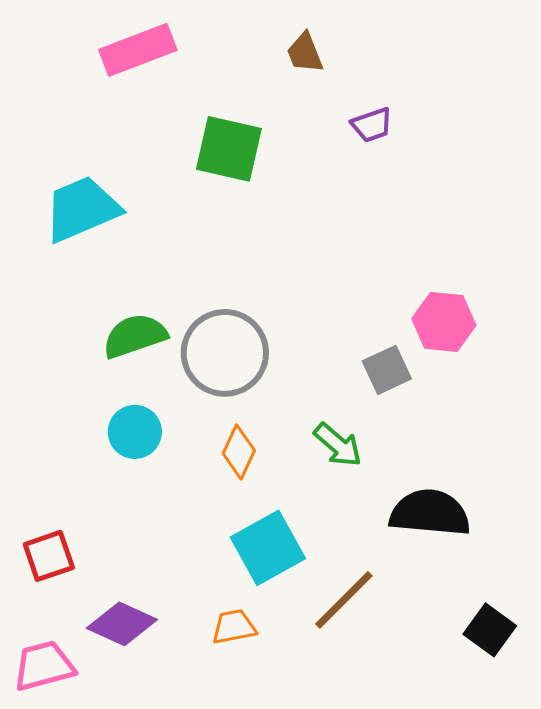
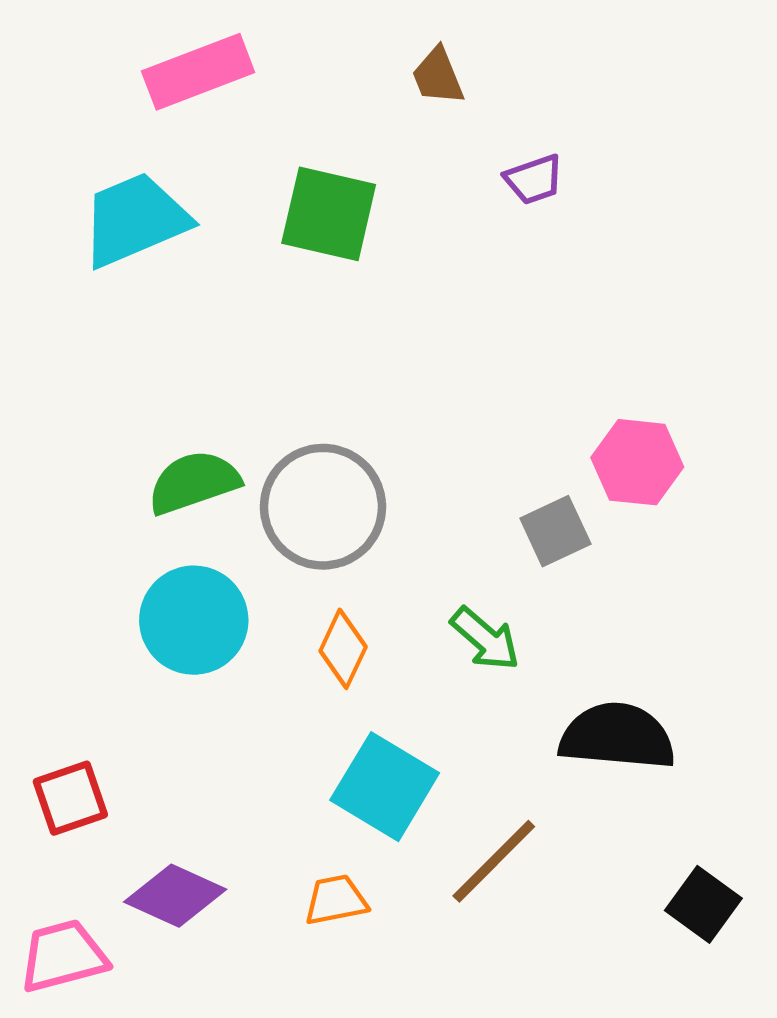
cyan trapezoid: (82, 209) -> (135, 220), moved
cyan circle: (135, 432) -> (194, 620), size x1.4
cyan square: (268, 548) -> (385, 787), turned -30

